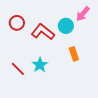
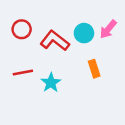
pink arrow: (83, 14) -> (108, 29), moved
red line: (18, 69) -> (23, 73), moved, turned -56

